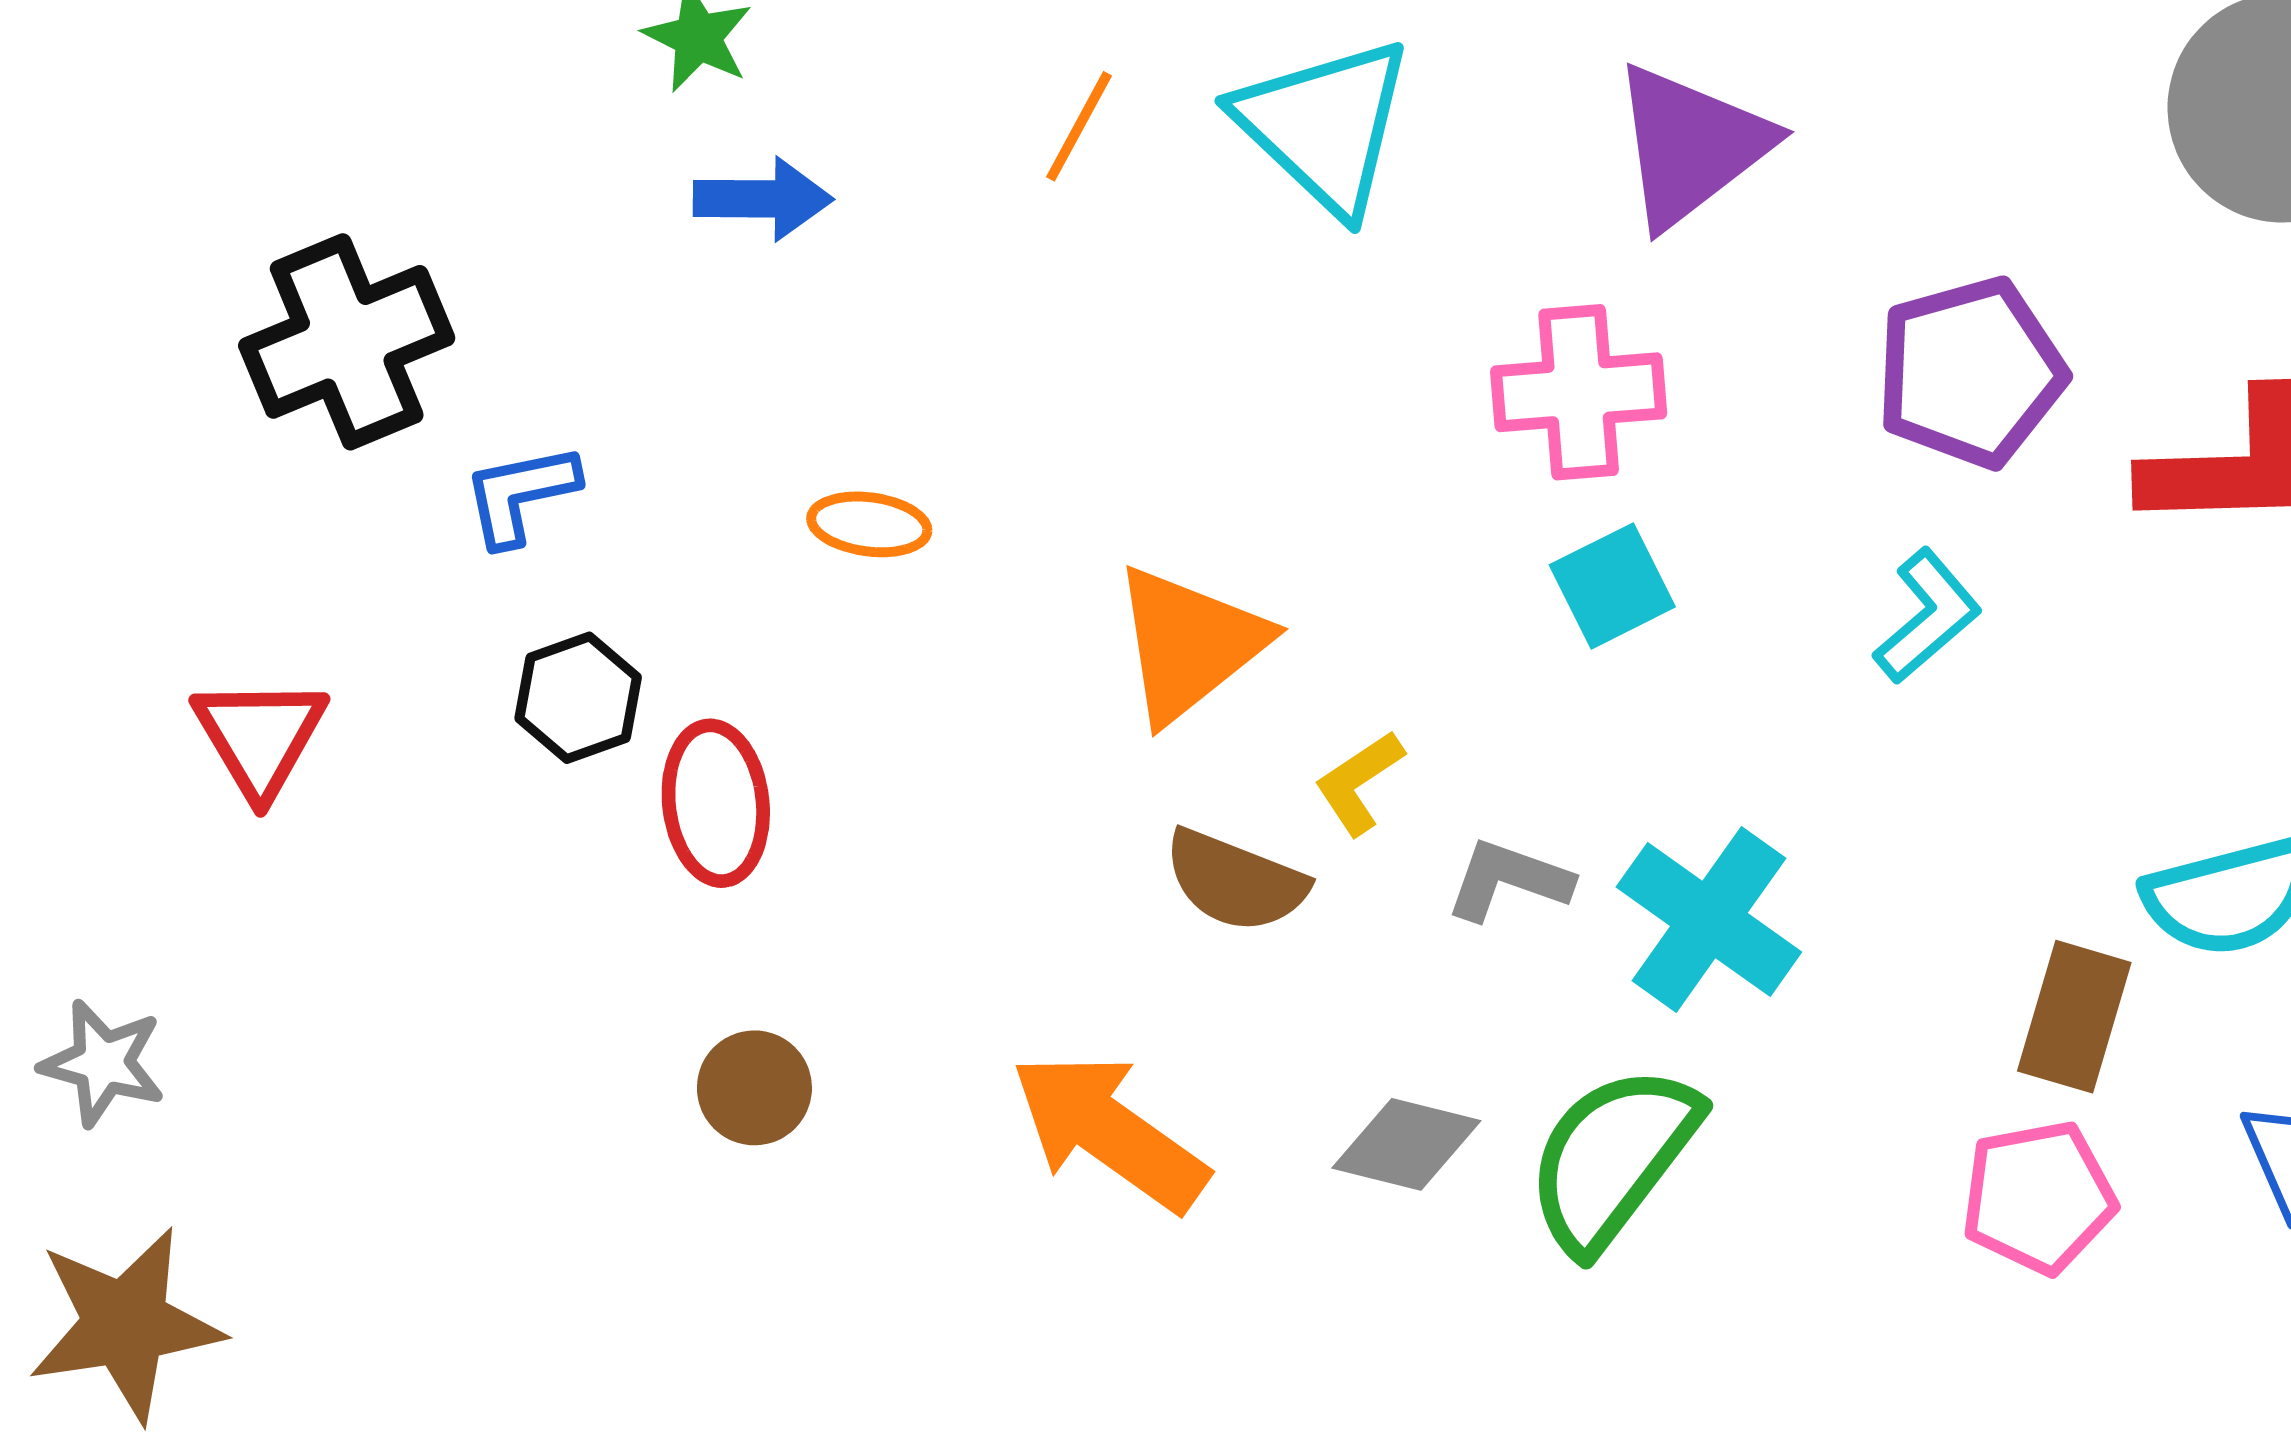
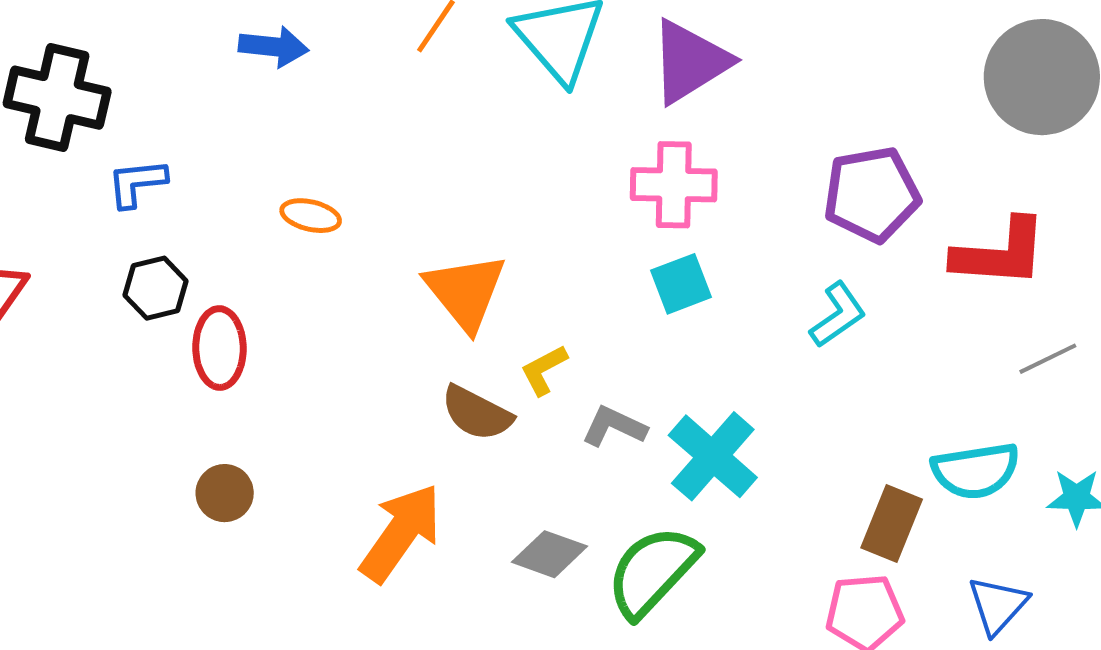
purple triangle: (1691, 146) -> (690, 62), moved
black cross: (347, 342) -> (57, 98), turned 30
orange triangle: (1189, 644) -> (465, 292), turned -36
orange arrow: (1109, 1132) -> (401, 533), turned 84

